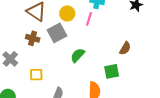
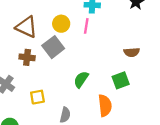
brown semicircle: (125, 48) -> (132, 52), turned 64
green semicircle: (78, 55) -> (81, 79), moved

